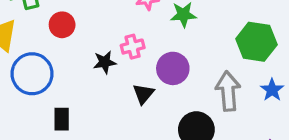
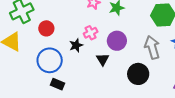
blue circle: (32, 74) -> (50, 60), moved
black rectangle: (62, 119) -> (58, 84), turned -56

